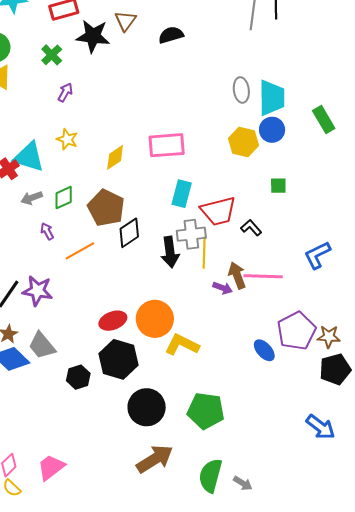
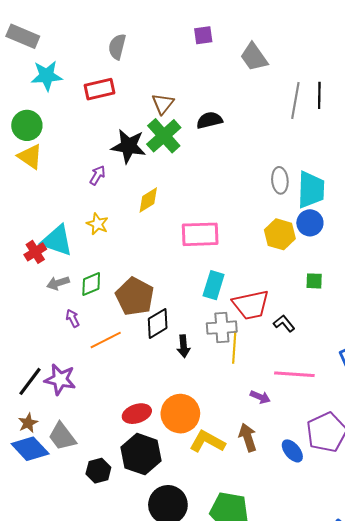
black star: (93, 36) -> (129, 146), moved
green cross: (52, 55) -> (164, 136), moved, size x1.6
yellow diamond: (115, 157) -> (148, 200), moved
black arrow: (170, 252) -> (183, 346), moved, size x0.7
brown arrow: (237, 275) -> (248, 437), moved
purple arrow: (223, 288) -> (260, 397), moved

